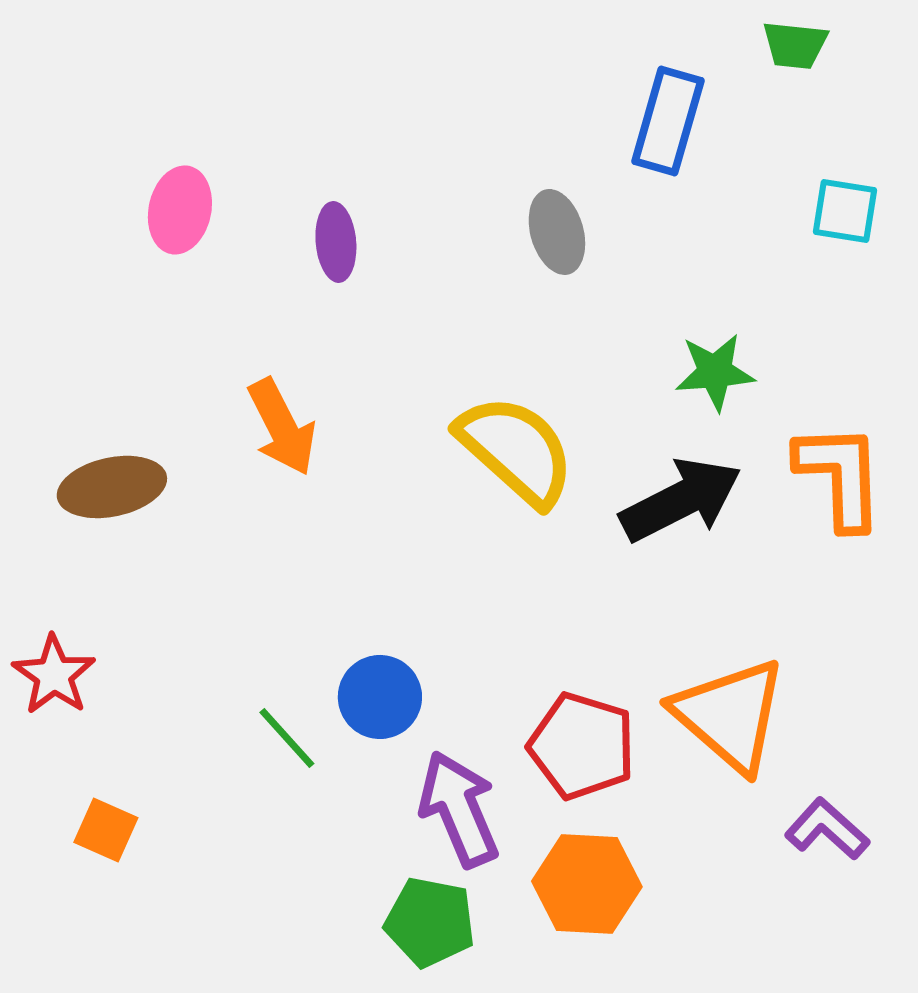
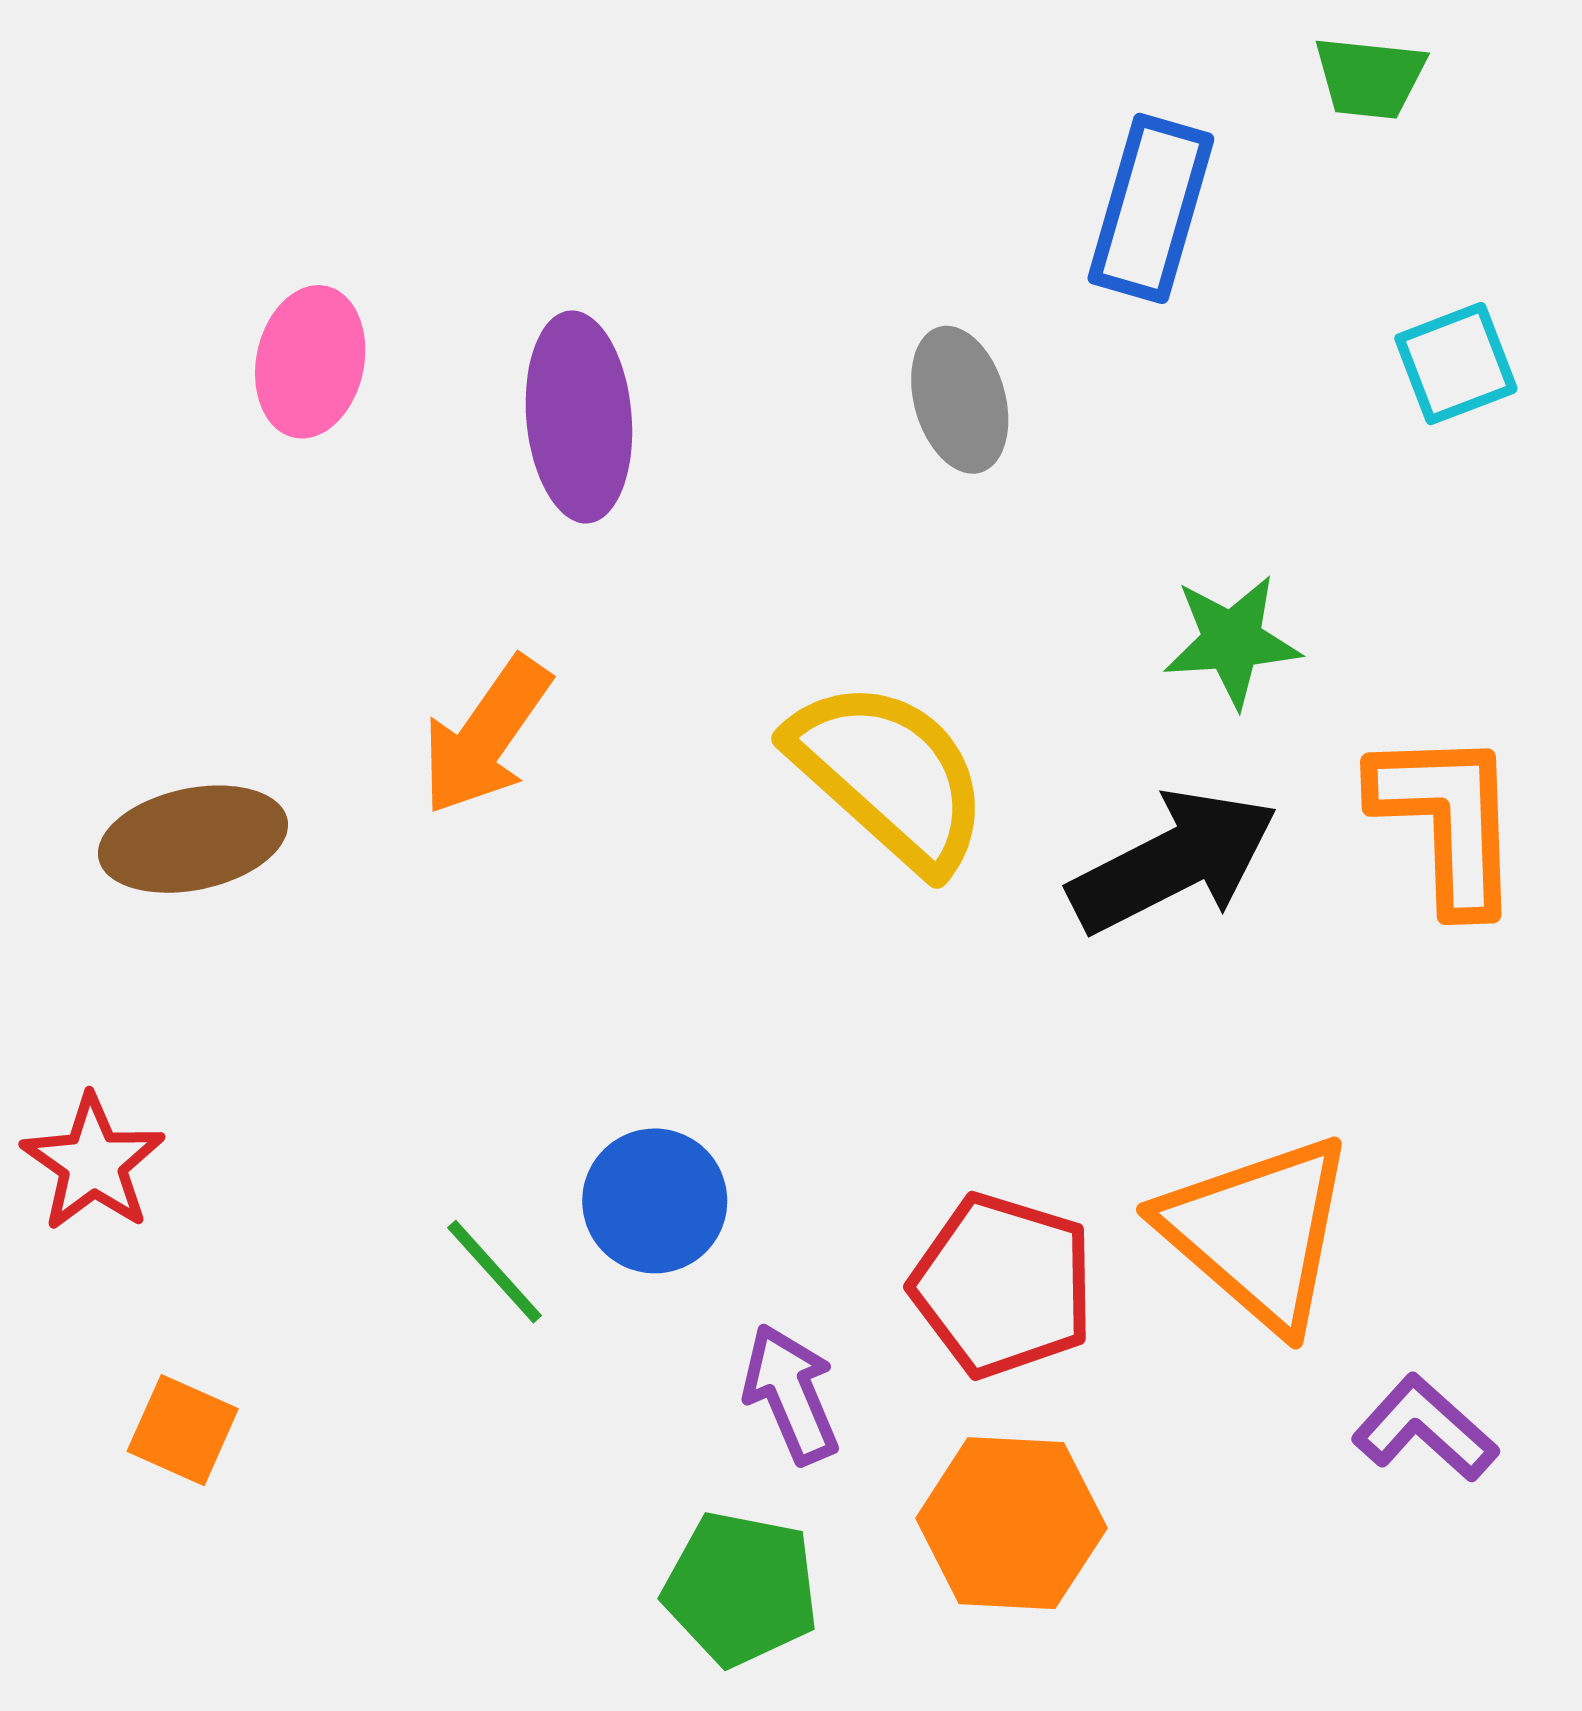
cyan square: (845, 211) -> (1456, 364), turned -30
purple ellipse: (336, 242) -> (579, 417), size x1.5
orange arrow: (282, 427) -> (486, 736), turned 62
purple arrow: (459, 809) -> (791, 1394), size x0.7

